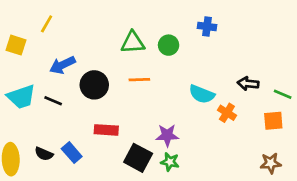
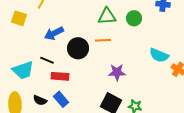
orange line: (139, 80) -> (103, 40), moved
cyan trapezoid: (21, 97) -> (23, 70), moved
red rectangle: (106, 130) -> (60, 76), moved
purple star: (167, 135) -> (117, 72), moved

